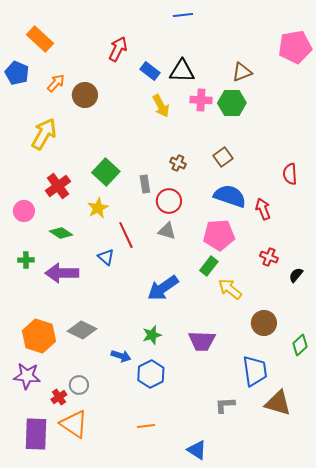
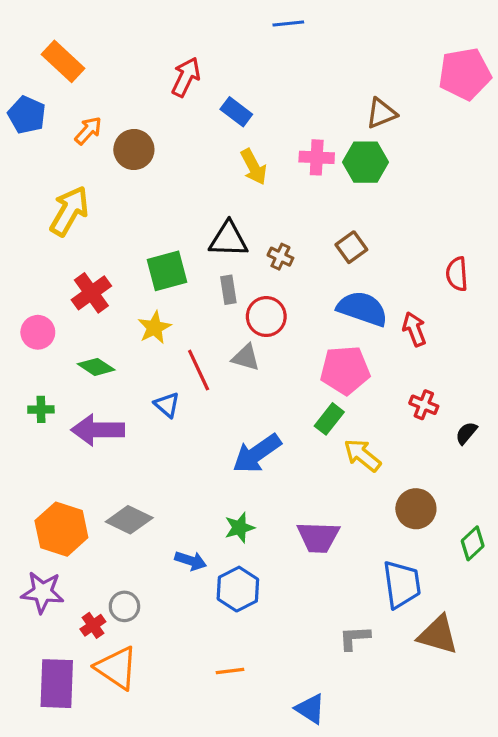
black triangle: (182, 71) -> (228, 239), moved
green square: (106, 172) -> (167, 271), turned 32
gray triangle: (167, 231) -> (246, 357), moved

